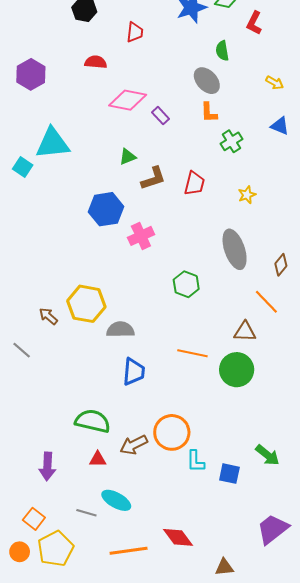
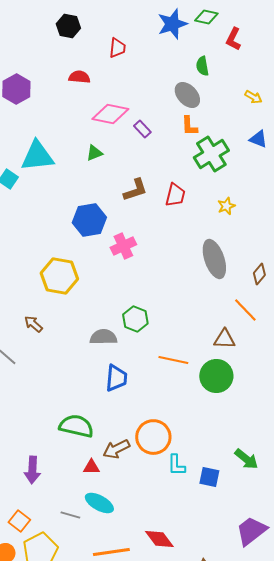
green cross: (231, 141) -> (211, 154), size x1.6
green triangle: (128, 157) -> (94, 153), moved
green hexagon: (186, 284) -> (135, 319), moved
yellow hexagon: (86, 304) -> (59, 276), moved
red triangle: (98, 459) -> (91, 467), moved

